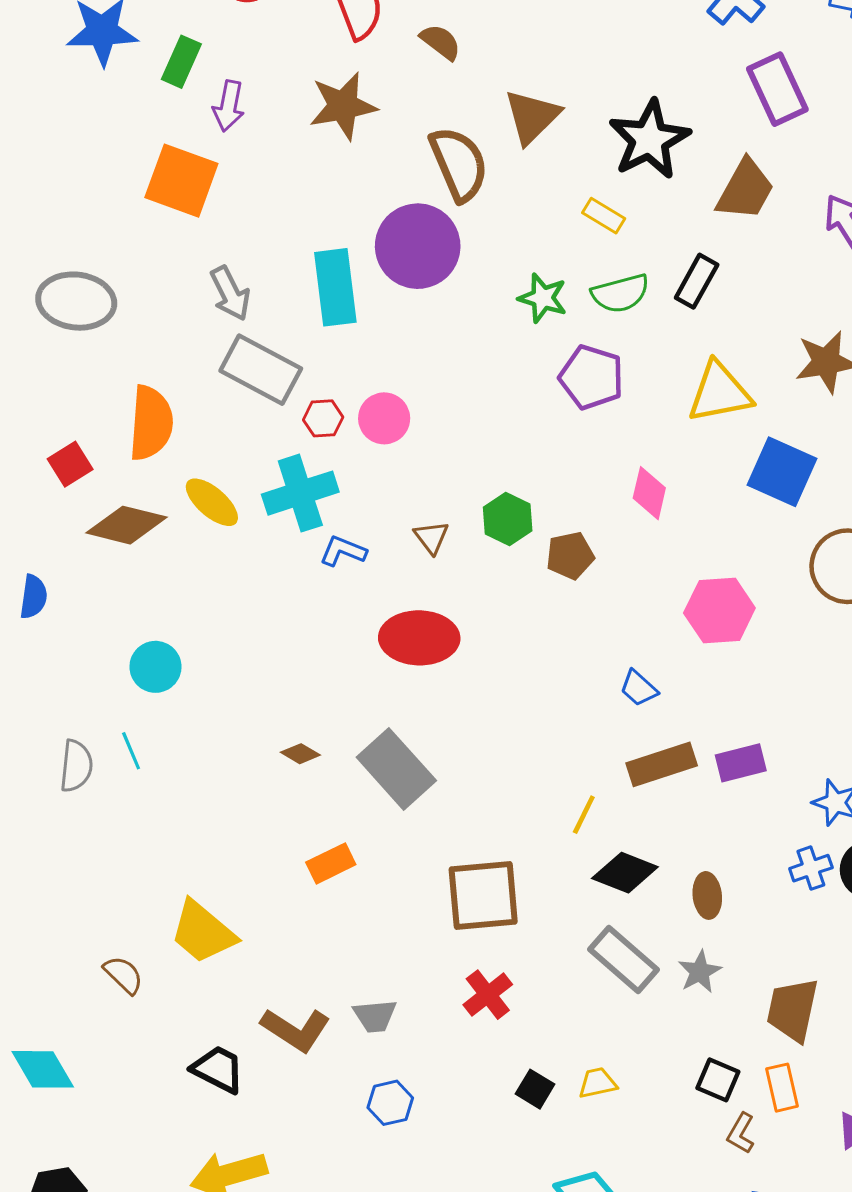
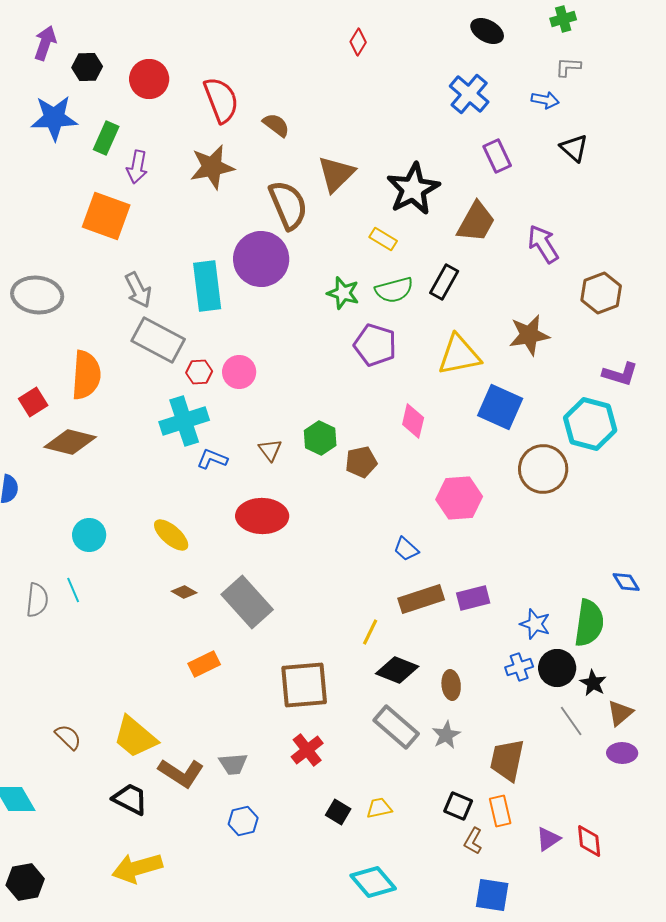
purple rectangle: (777, 89) -> (497, 156), size x0.7
yellow ellipse: (212, 502) -> (171, 535), moved
yellow trapezoid: (203, 932) -> (135, 737), moved

